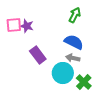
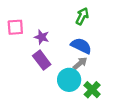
purple star: (27, 26) -> (42, 37), moved
gray arrow: (73, 58) -> (80, 63), turned 128

